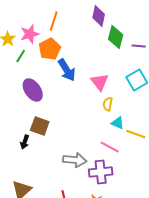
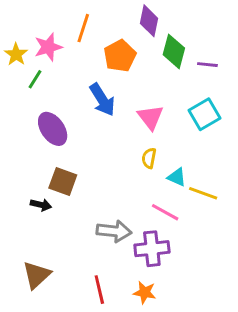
orange pentagon: (50, 49) -> (120, 56), moved
yellow semicircle: (108, 104) -> (149, 158), moved
black arrow: (25, 142) -> (41, 205), turned -96

